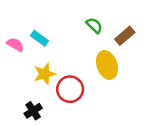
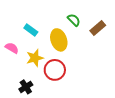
pink semicircle: (15, 45) -> (12, 48), moved
yellow ellipse: (107, 65) -> (59, 40), moved

